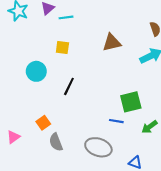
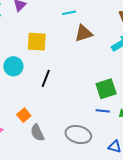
cyan line: (66, 17) -> (69, 13), moved
yellow square: (62, 48) -> (37, 42), size x1.5
blue line: (116, 121) -> (103, 111), moved

